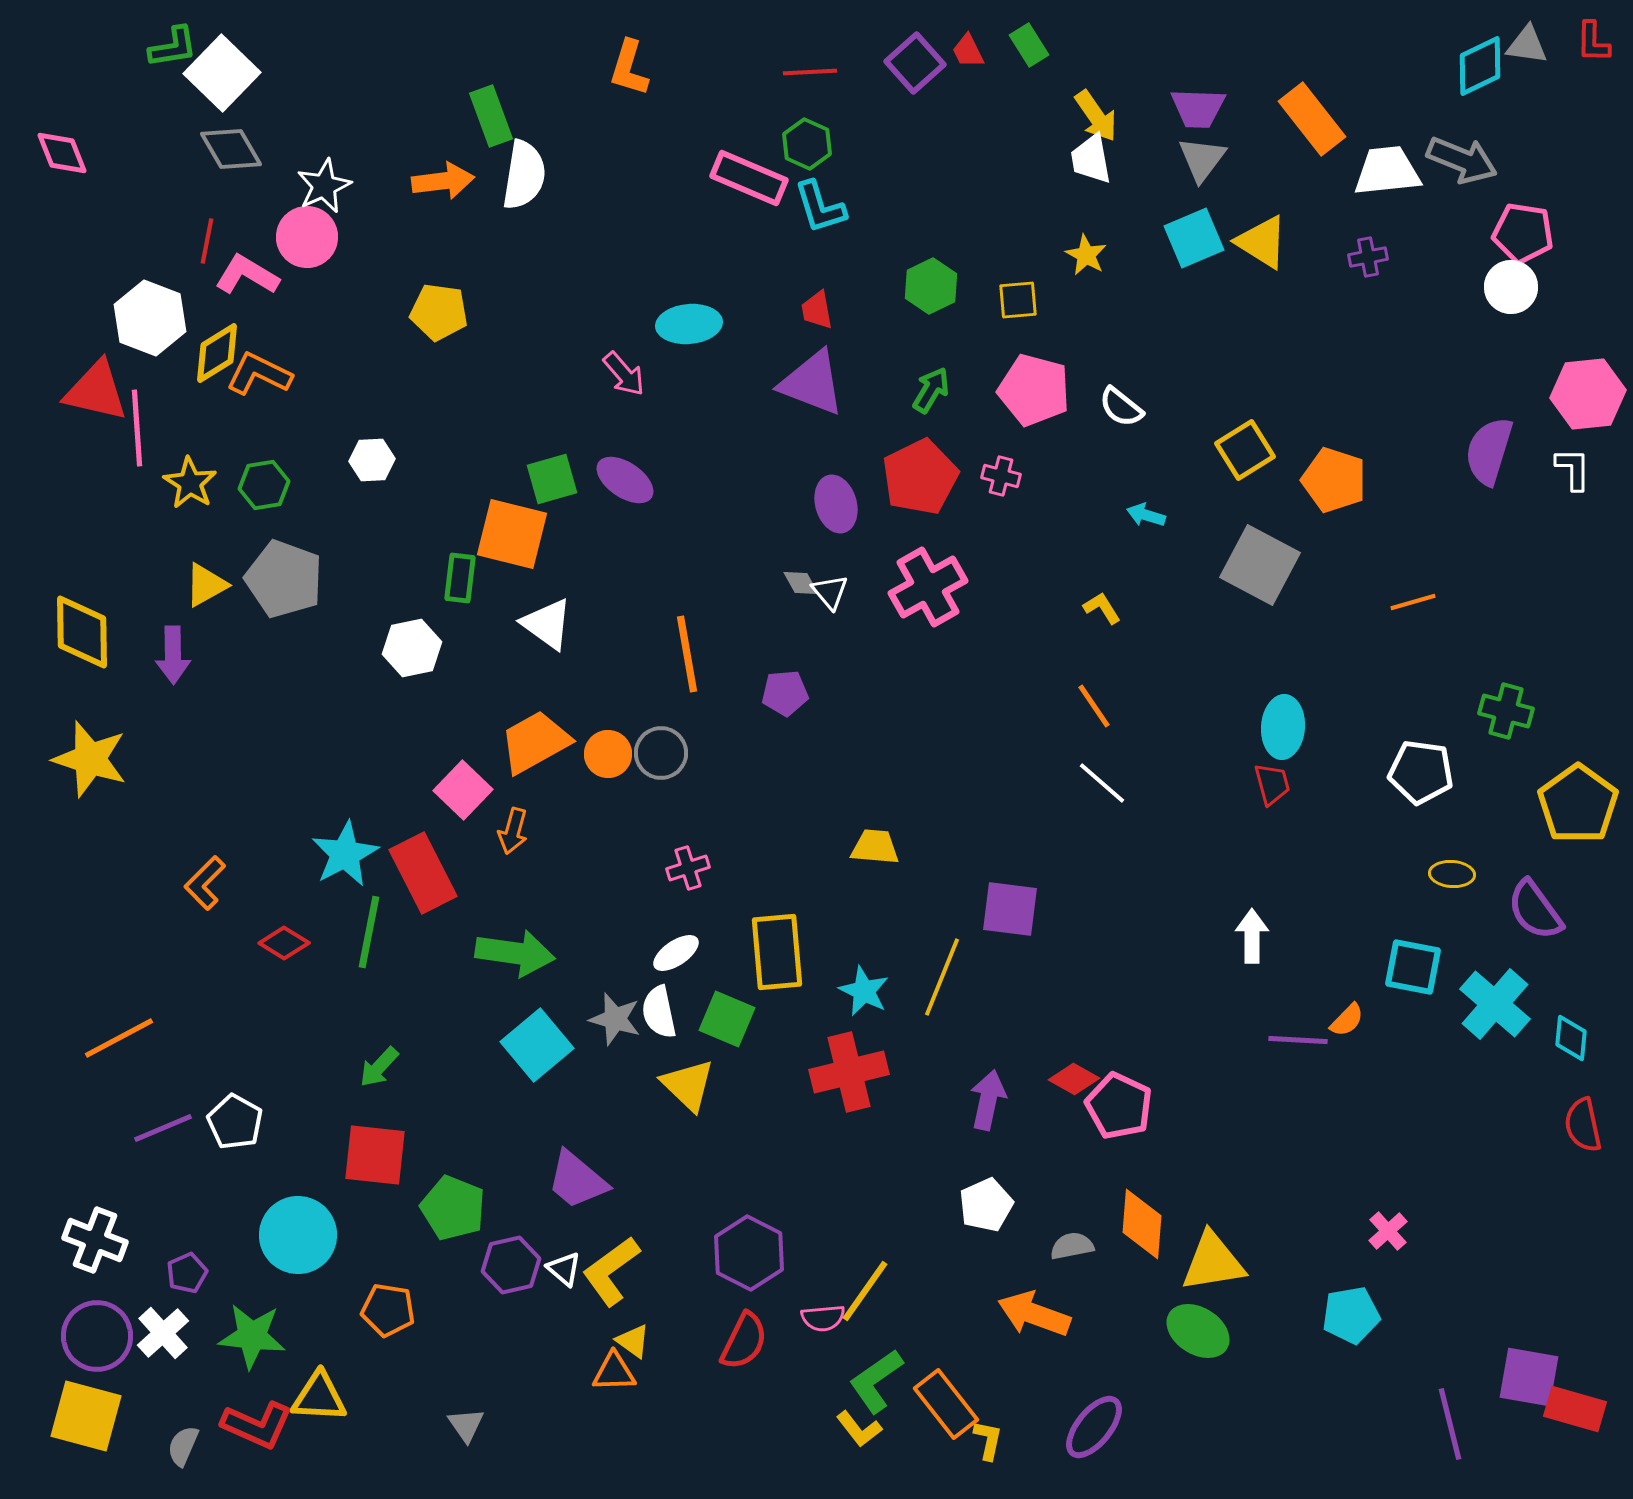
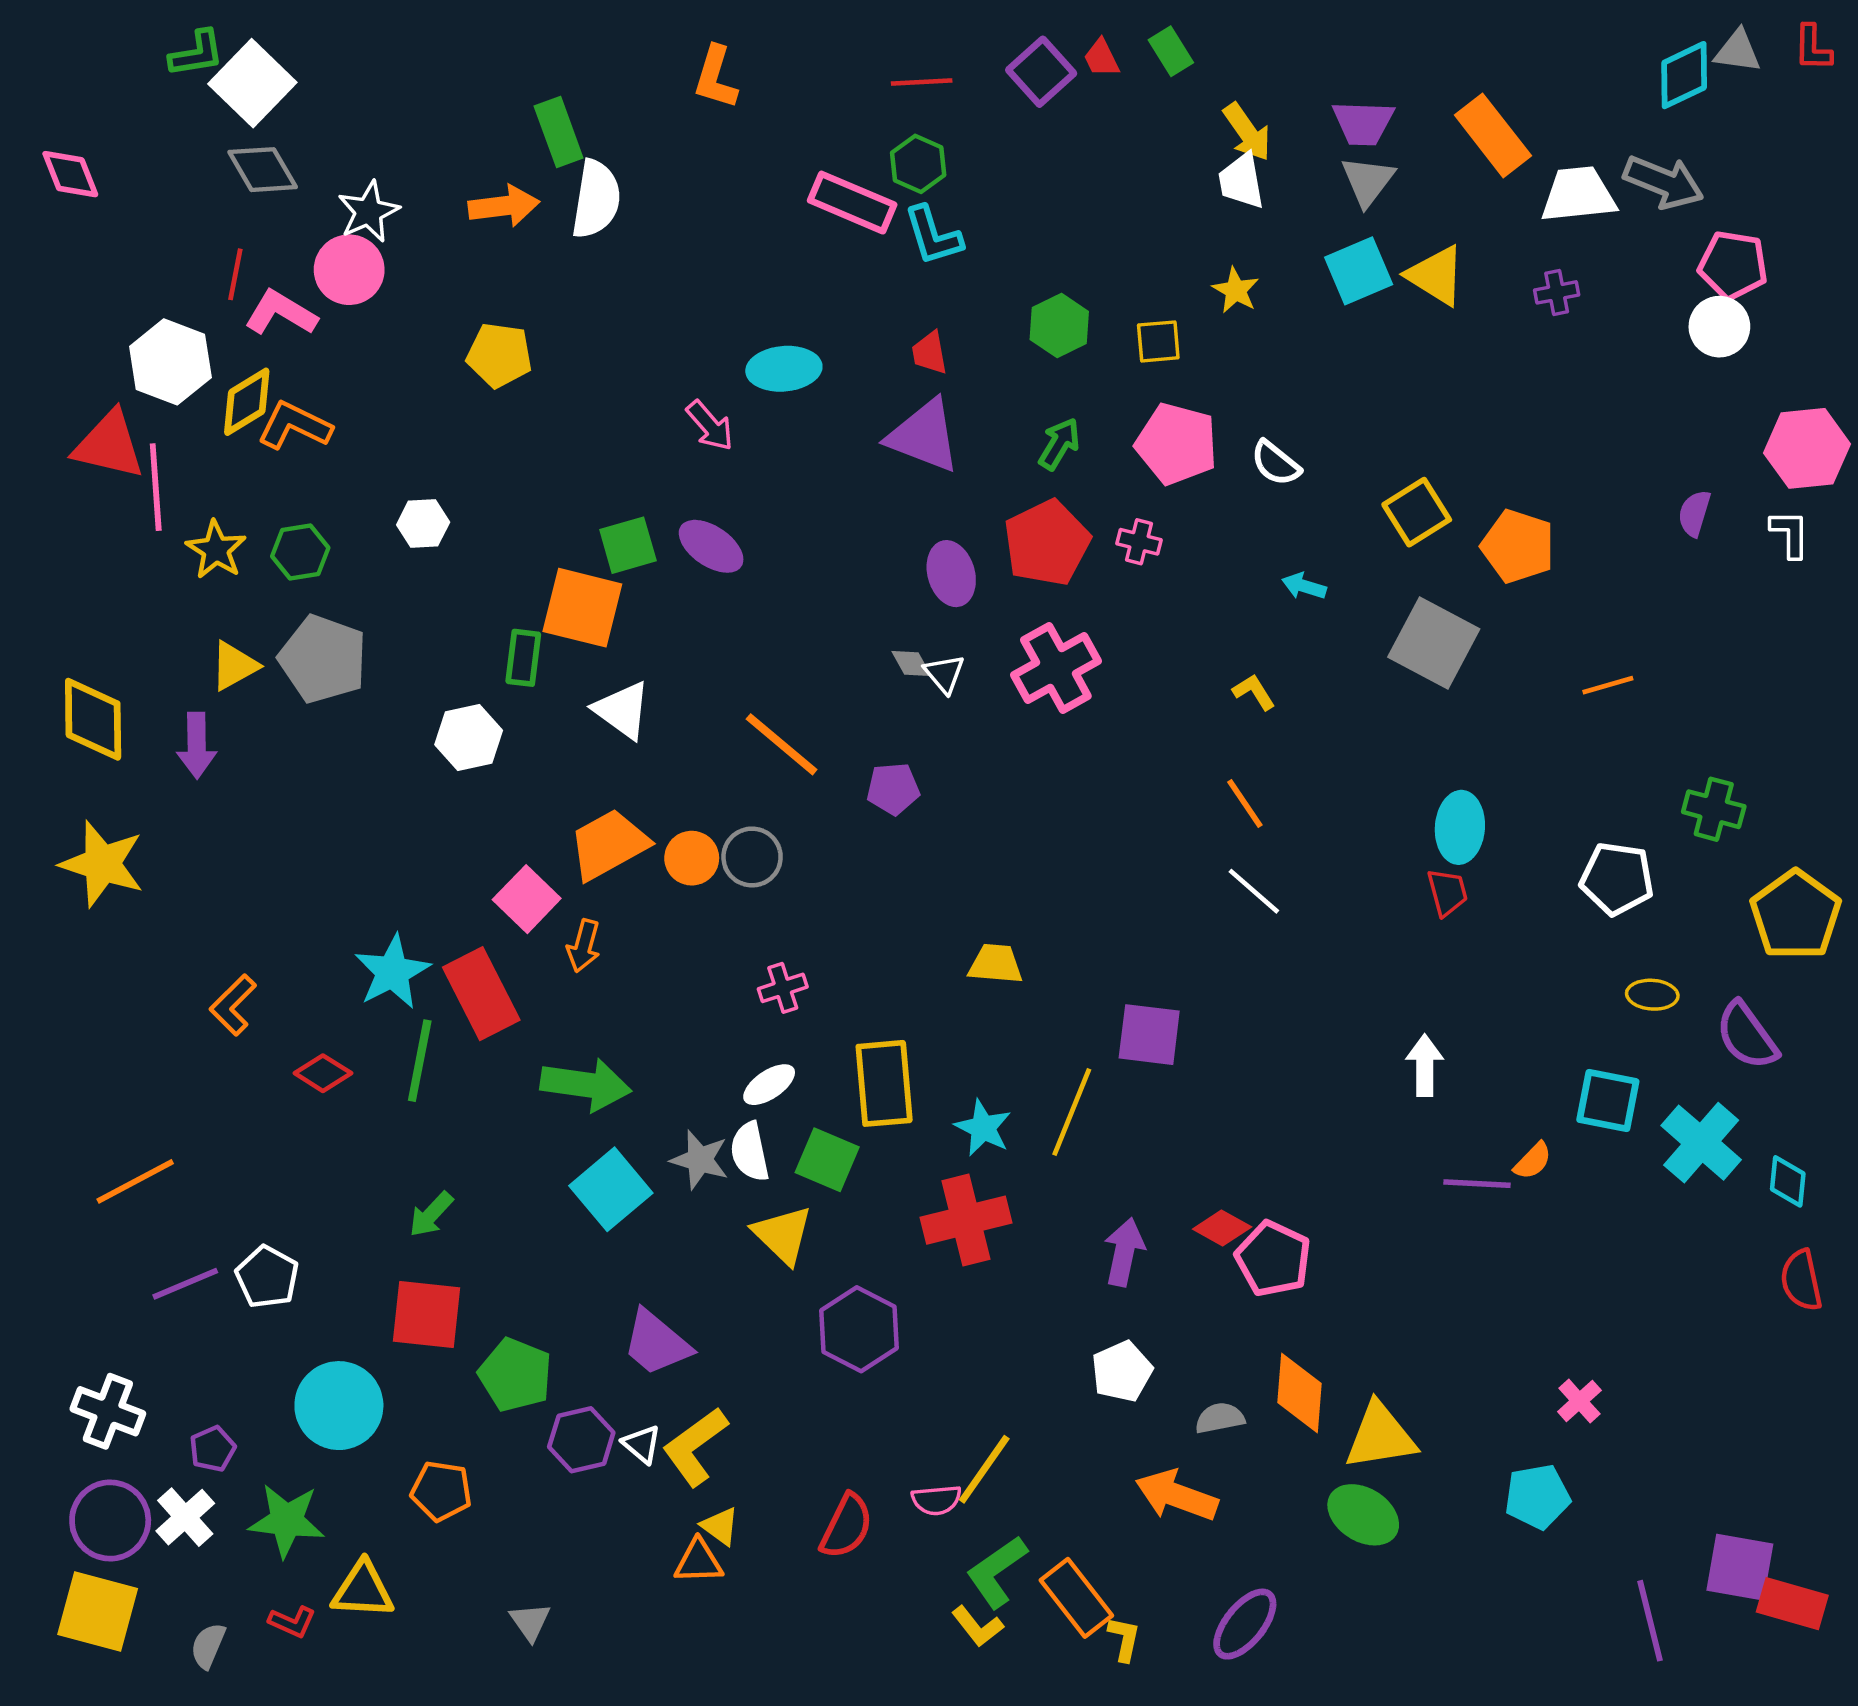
purple semicircle: (1489, 451) -> (1694, 513), size x0.6
orange line: (687, 654) -> (782, 744), turned -40
purple hexagon: (749, 1253) -> (859, 1329), moved
red L-shape: (257, 1425) -> (292, 1622), size x0.6

